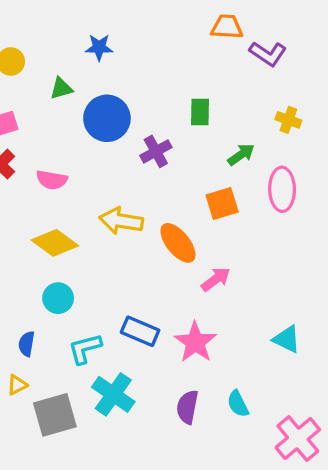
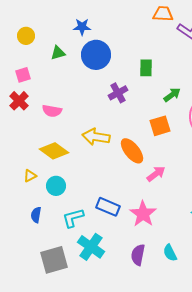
blue circle: (107, 118) -> (96, 55), moved
yellow triangle: (17, 385) -> (30, 176), moved

